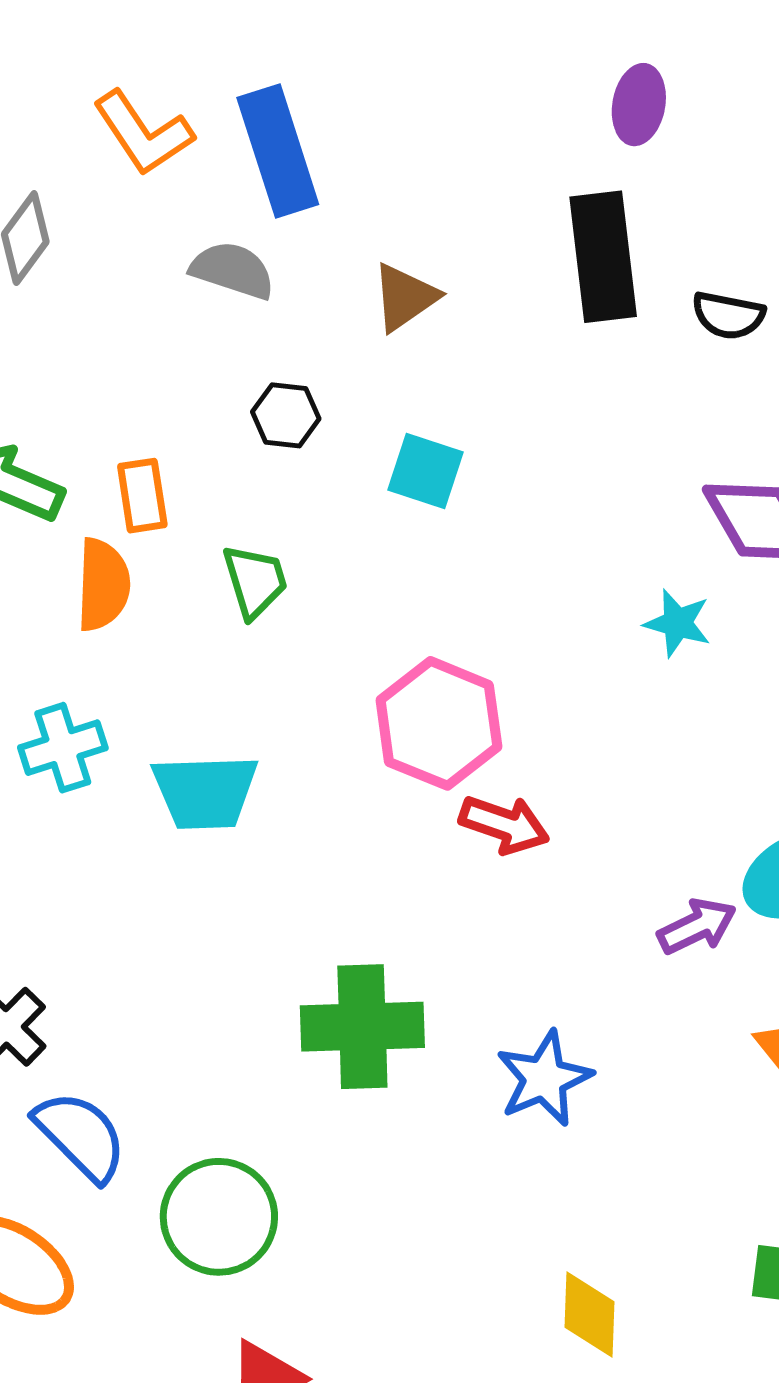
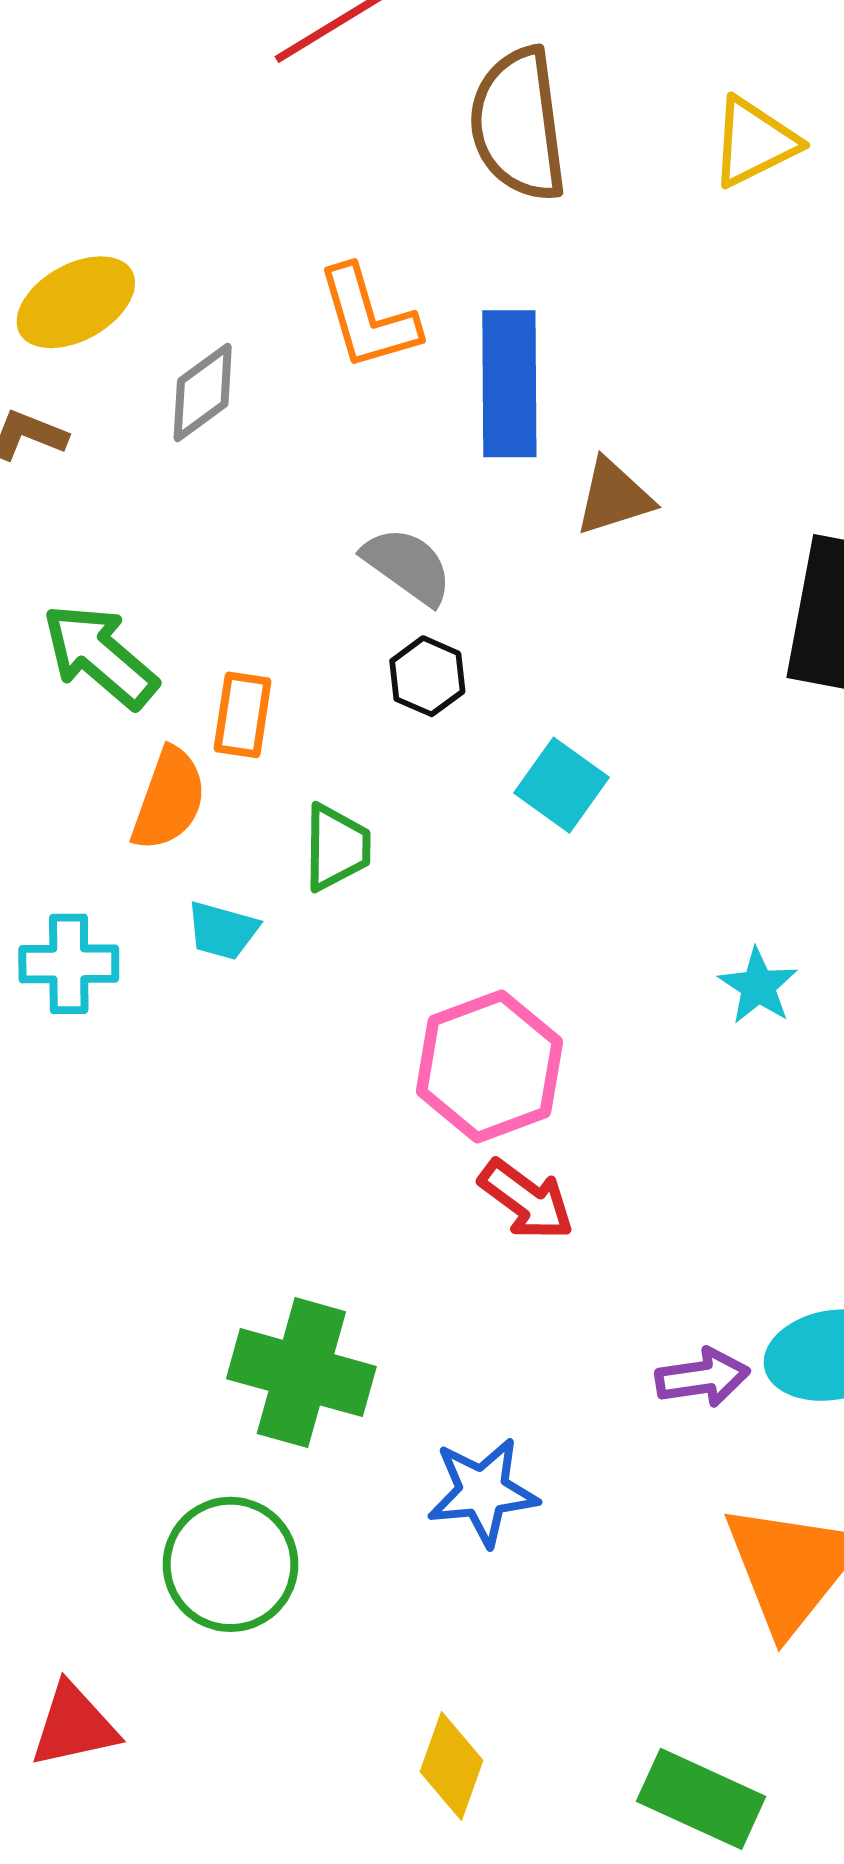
gray semicircle: (233, 270) -> (408, 566), moved
brown triangle: (405, 297) -> (614, 497), moved
cyan star: (678, 623) -> (758, 986), moved
cyan trapezoid: (205, 792) -> (222, 930), moved, size x0.6
green circle: (219, 1217) -> (230, 1564), moved

